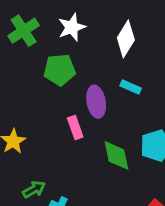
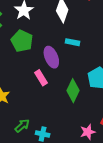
green pentagon: (60, 70) -> (22, 41), turned -30
green diamond: (116, 155) -> (73, 91), turned 50

